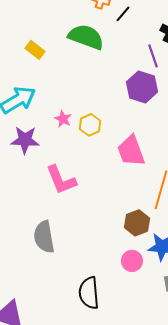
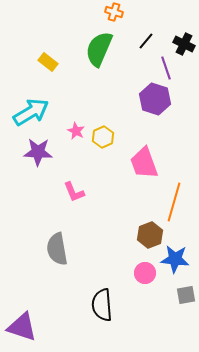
black line: (123, 14) -> (146, 41), moved
green semicircle: (86, 37) -> (99, 49), turned -87
pink L-shape: (61, 180) -> (74, 192), size x0.7

